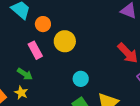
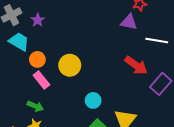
orange circle: (43, 24) -> (37, 59), moved

